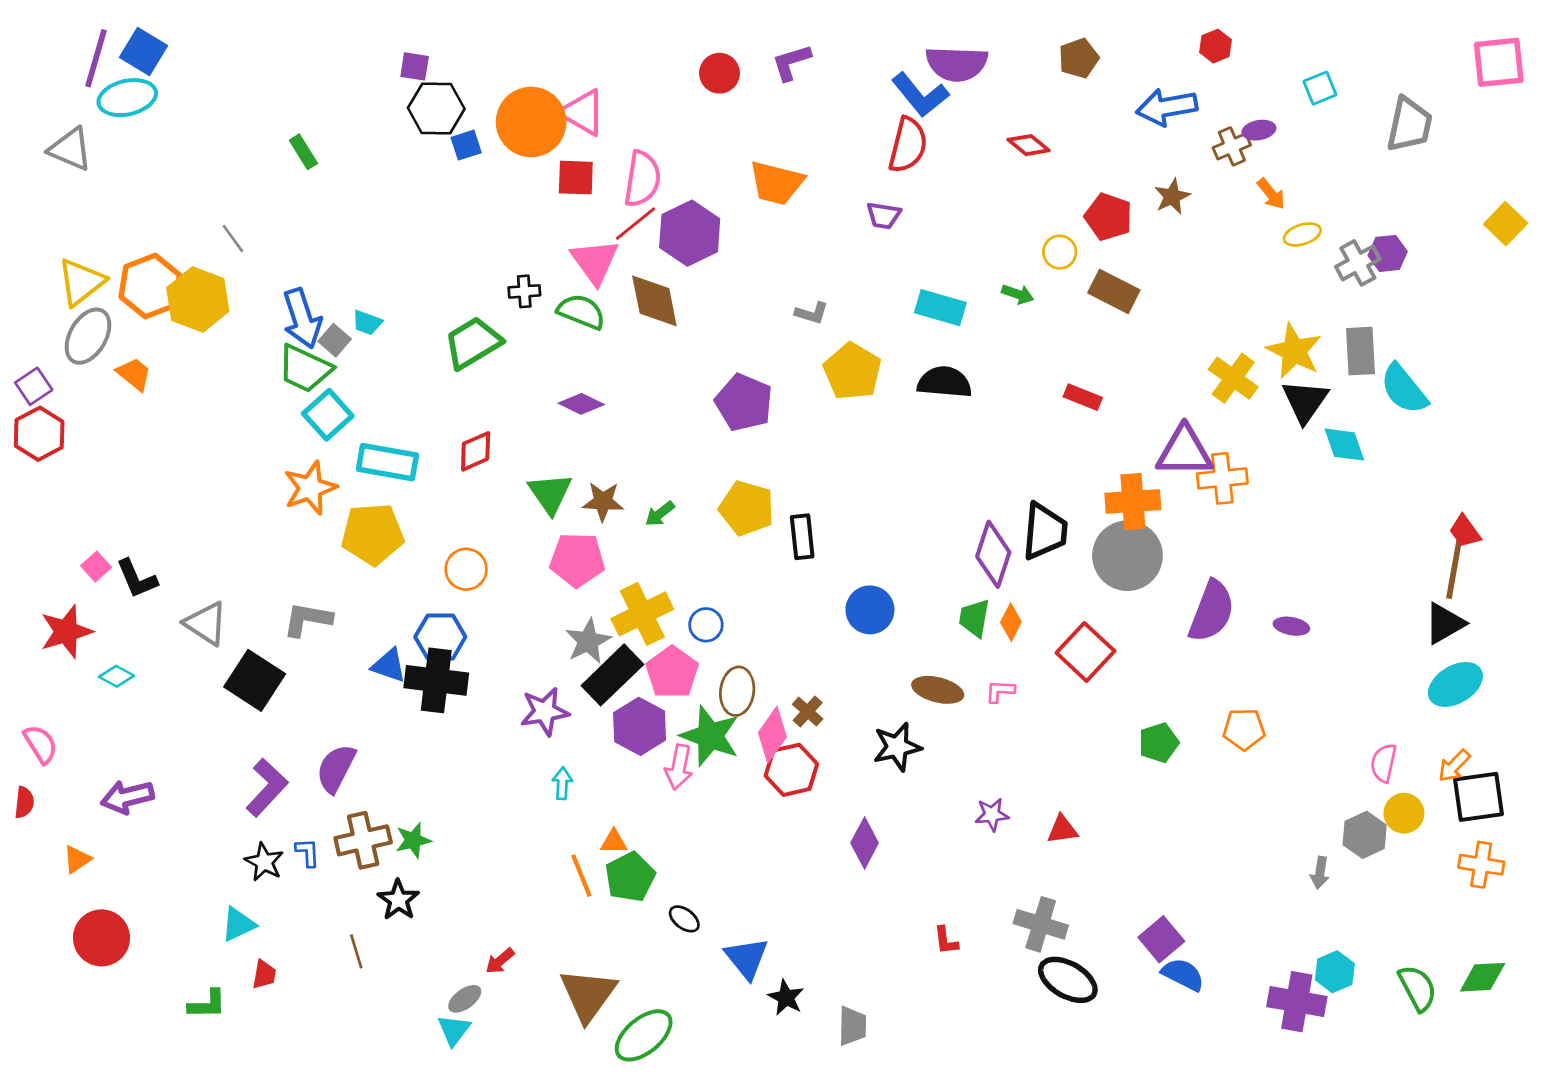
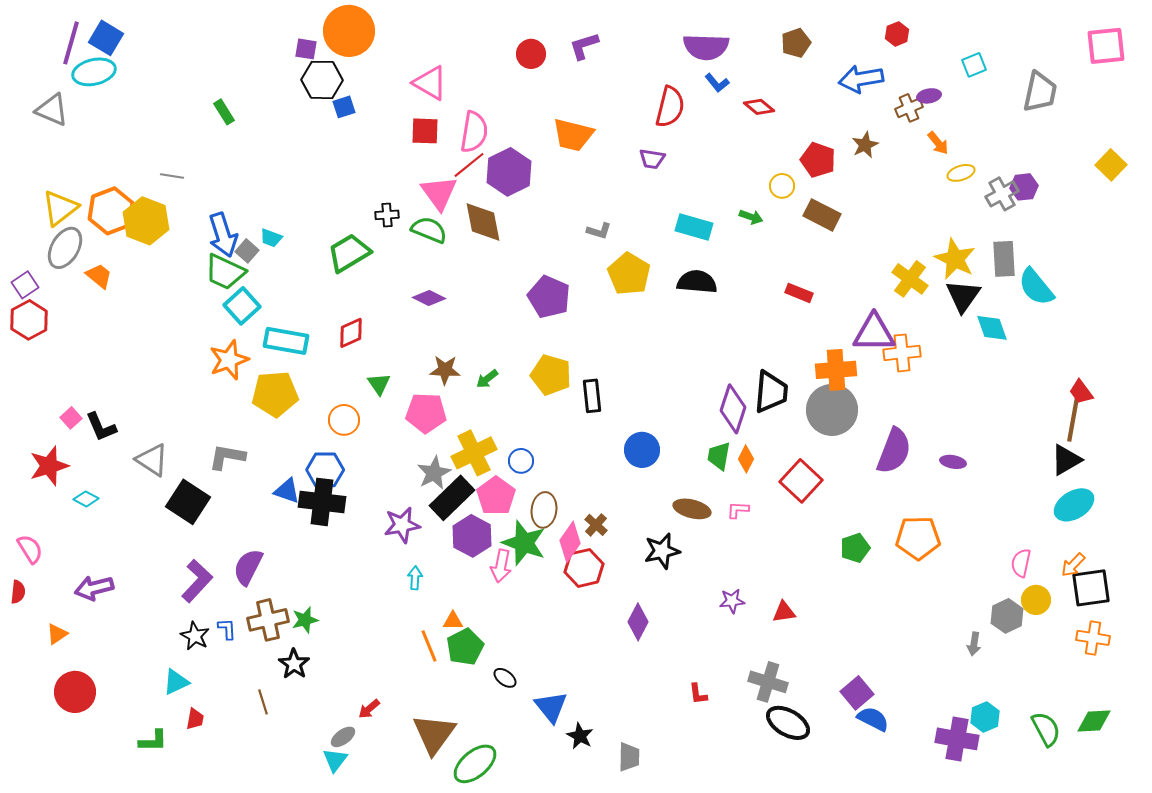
blue L-shape: (920, 95) -> (717, 83), moved, size x0.6
orange circle: (531, 122) -> (349, 31), moved
gray line: (233, 239) -> (172, 176), turned -45
green triangle: (550, 493) -> (379, 384), moved, size x0.7
orange pentagon: (1244, 729) -> (918, 538), size x1.4

